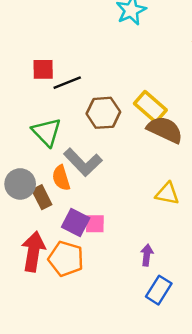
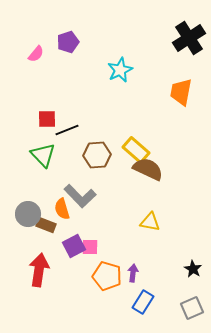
green triangle: (47, 132) -> (43, 155), moved
brown rectangle: (42, 197) -> (46, 225), turned -42
purple square: (76, 223) -> (74, 246), turned 35
orange pentagon: (66, 259) -> (107, 276), moved

